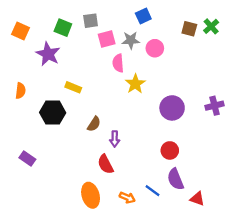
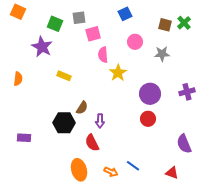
orange square: (20, 31) -> (18, 12), moved
gray star: (131, 40) -> (162, 54), moved
black hexagon: (53, 113) -> (64, 123), moved
red circle: (170, 150) -> (148, 119), moved
purple rectangle: (27, 158) -> (24, 138), turned -32
purple semicircle: (176, 179) -> (184, 144), moved

